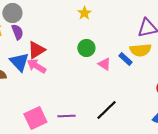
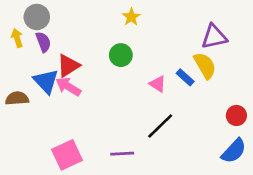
green circle: (86, 48) -> (121, 55), moved
yellow semicircle: (140, 50) -> (205, 66), turned -115
black line: (106, 110) -> (160, 126), moved
purple line: (66, 116) -> (122, 154), moved

